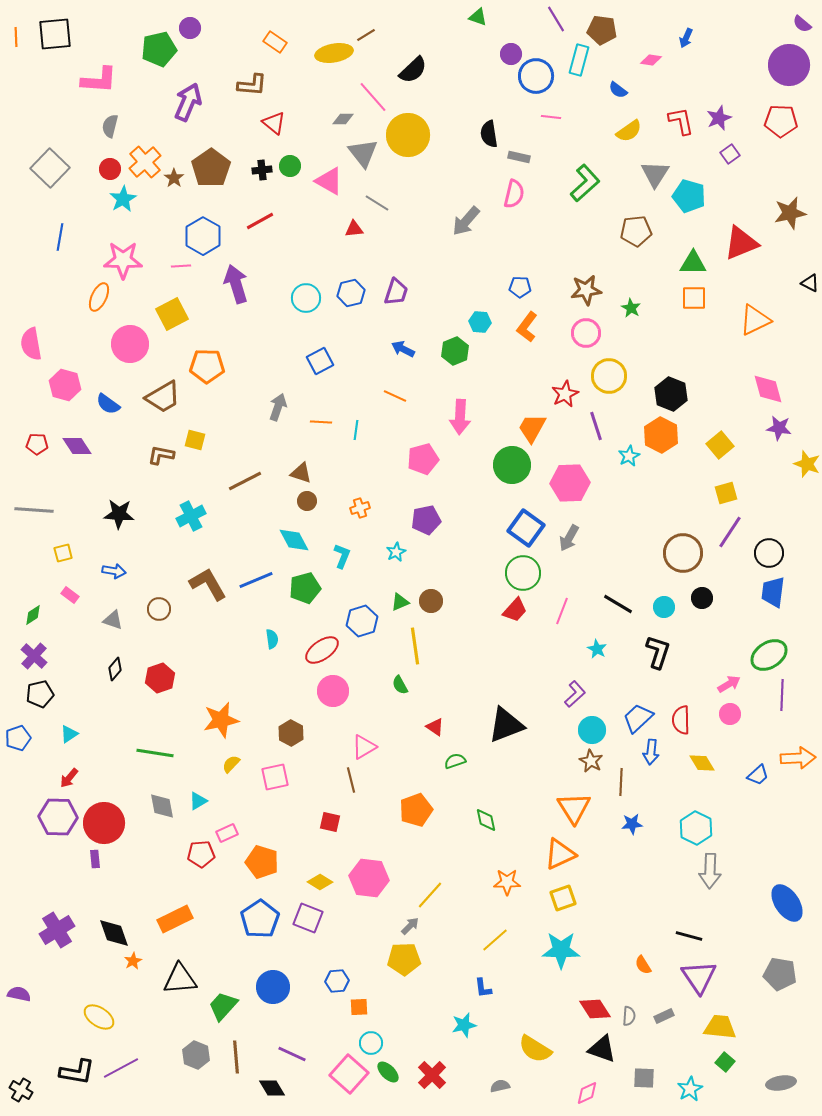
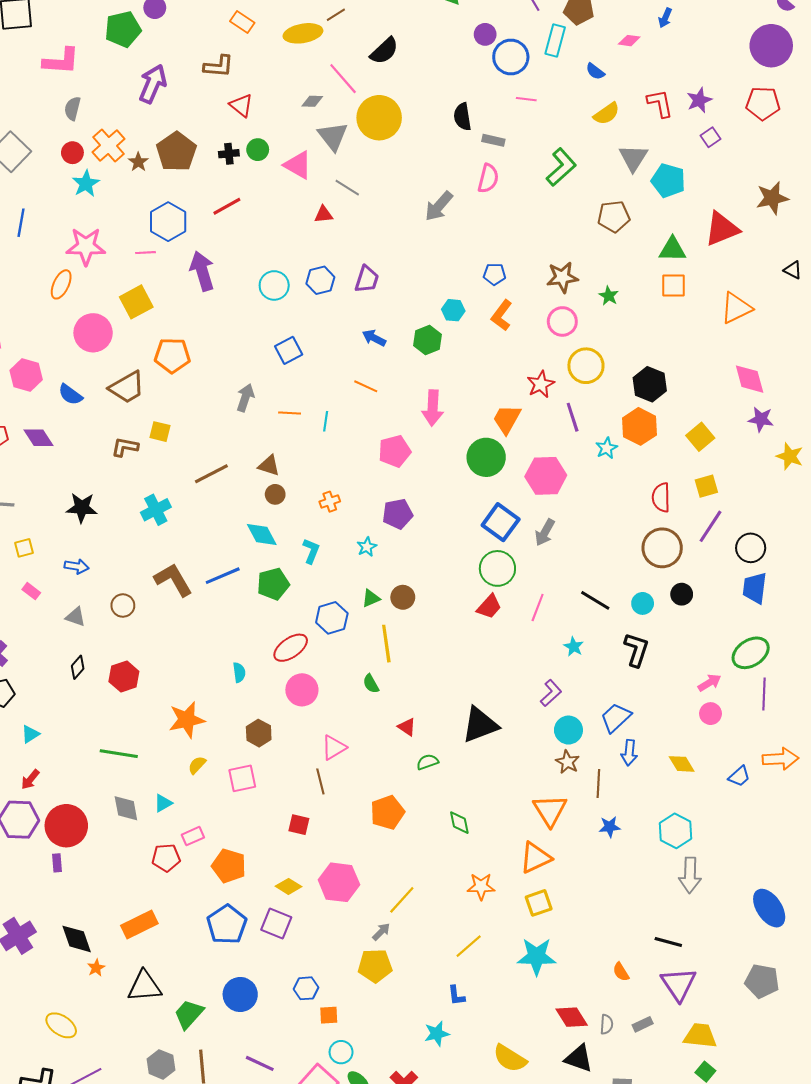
cyan semicircle: (272, 639) -> (239, 672), moved
red semicircle: (681, 720) -> (661, 497), moved

